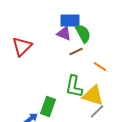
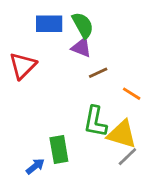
blue rectangle: (70, 20) -> (49, 24), moved
green semicircle: (83, 33) -> (83, 25), moved
green rectangle: (48, 106) -> (59, 150), turned -30

